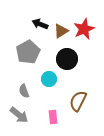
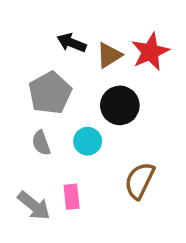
gray semicircle: (24, 91) -> (41, 143), moved
pink rectangle: (53, 117) -> (72, 197), moved

